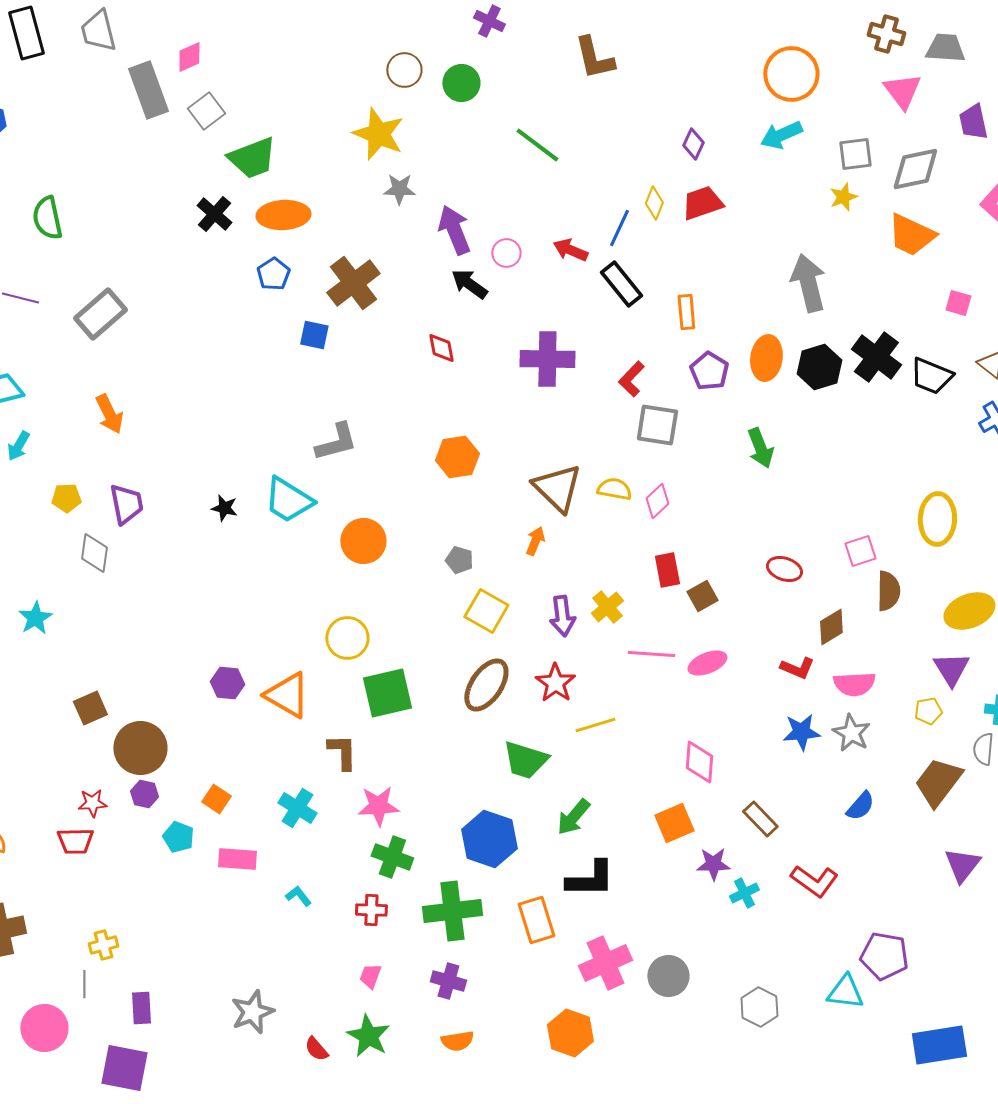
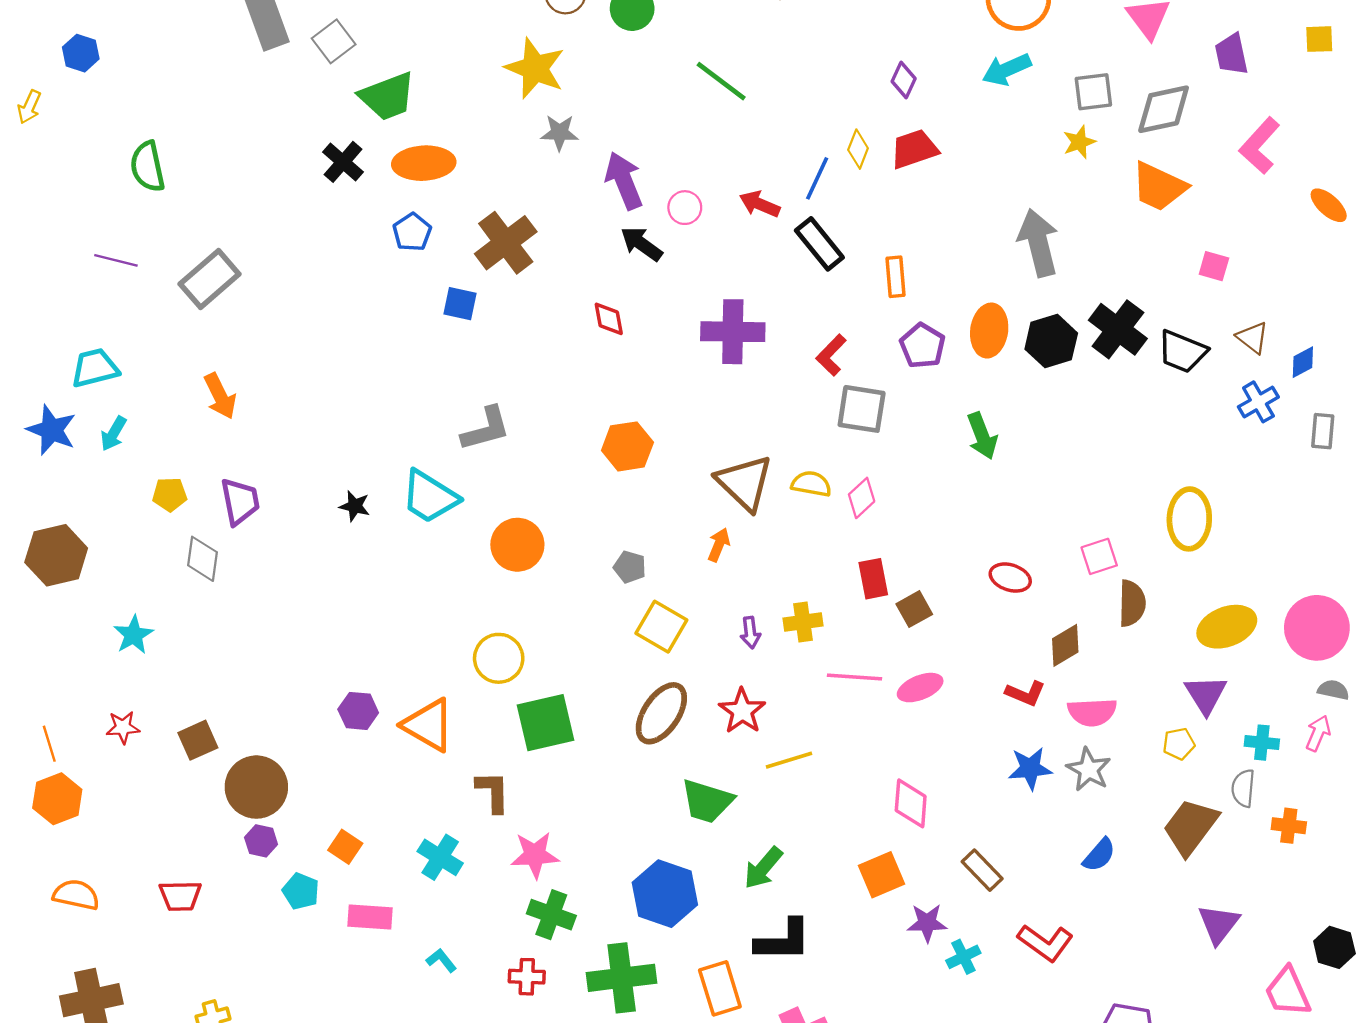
yellow cross: (607, 607) -> (803, 622), turned 32
purple arrow: (562, 616) -> (750, 633), size x0.7
red star: (92, 803) -> (123, 727), moved

